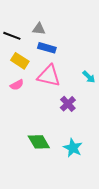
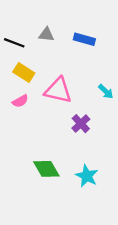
blue rectangle: (47, 48) -> (84, 39), moved

